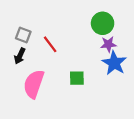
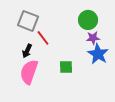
gray square: (23, 35) -> (28, 21), moved, size x1.5
black arrow: (20, 56) -> (27, 51), moved

